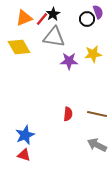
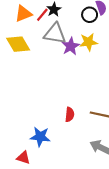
yellow star: (93, 54) -> (89, 42), moved
purple star: (69, 61) -> (71, 46), moved, turned -30
blue star: (25, 135) -> (40, 137), moved, turned 30

